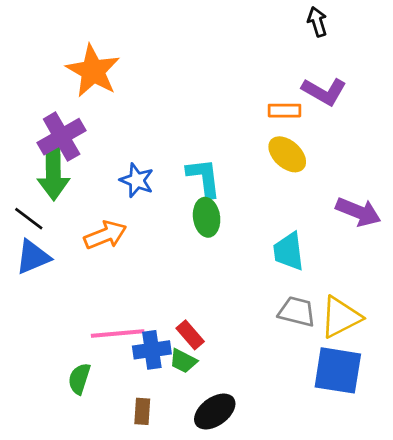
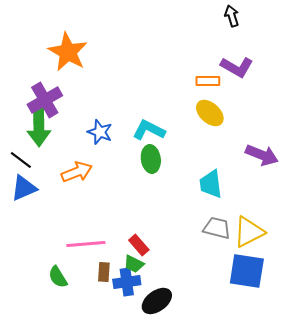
cyan L-shape: (204, 178) -> (149, 130), turned -56
blue cross: (152, 350) -> (127, 282), moved
green semicircle: (79, 379) -> (58, 277), turned -50
brown rectangle: (142, 411) -> (104, 272), moved

